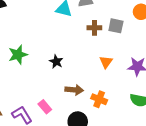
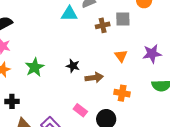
brown arrow: (74, 90) -> (94, 78), moved
pink rectangle: (45, 107) -> (80, 110), moved

